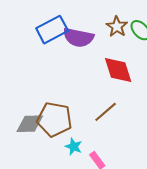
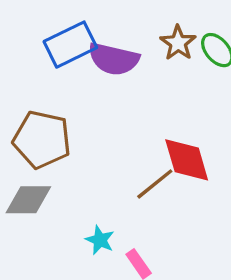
red diamond: (118, 70) -> (187, 160), moved
brown pentagon: (54, 119) -> (42, 140), moved

